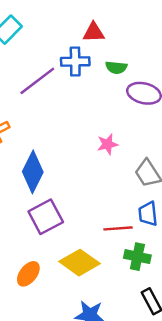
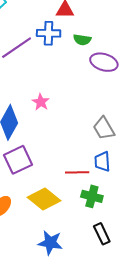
pink star: (108, 144) -> (41, 102), moved, turned -30

